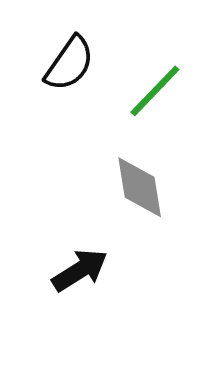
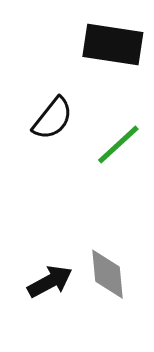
gray diamond: (140, 187) -> (107, 274), moved

